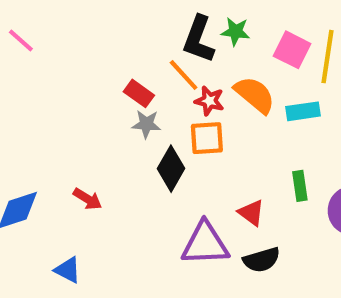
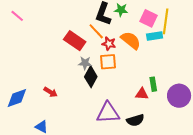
red rectangle: (139, 93) -> (75, 41), size x1.5
cyan rectangle: (303, 111) -> (155, 36), moved
gray star: (146, 124) -> (85, 63), moved
red triangle: (251, 213) -> (142, 94), moved, turned -32

